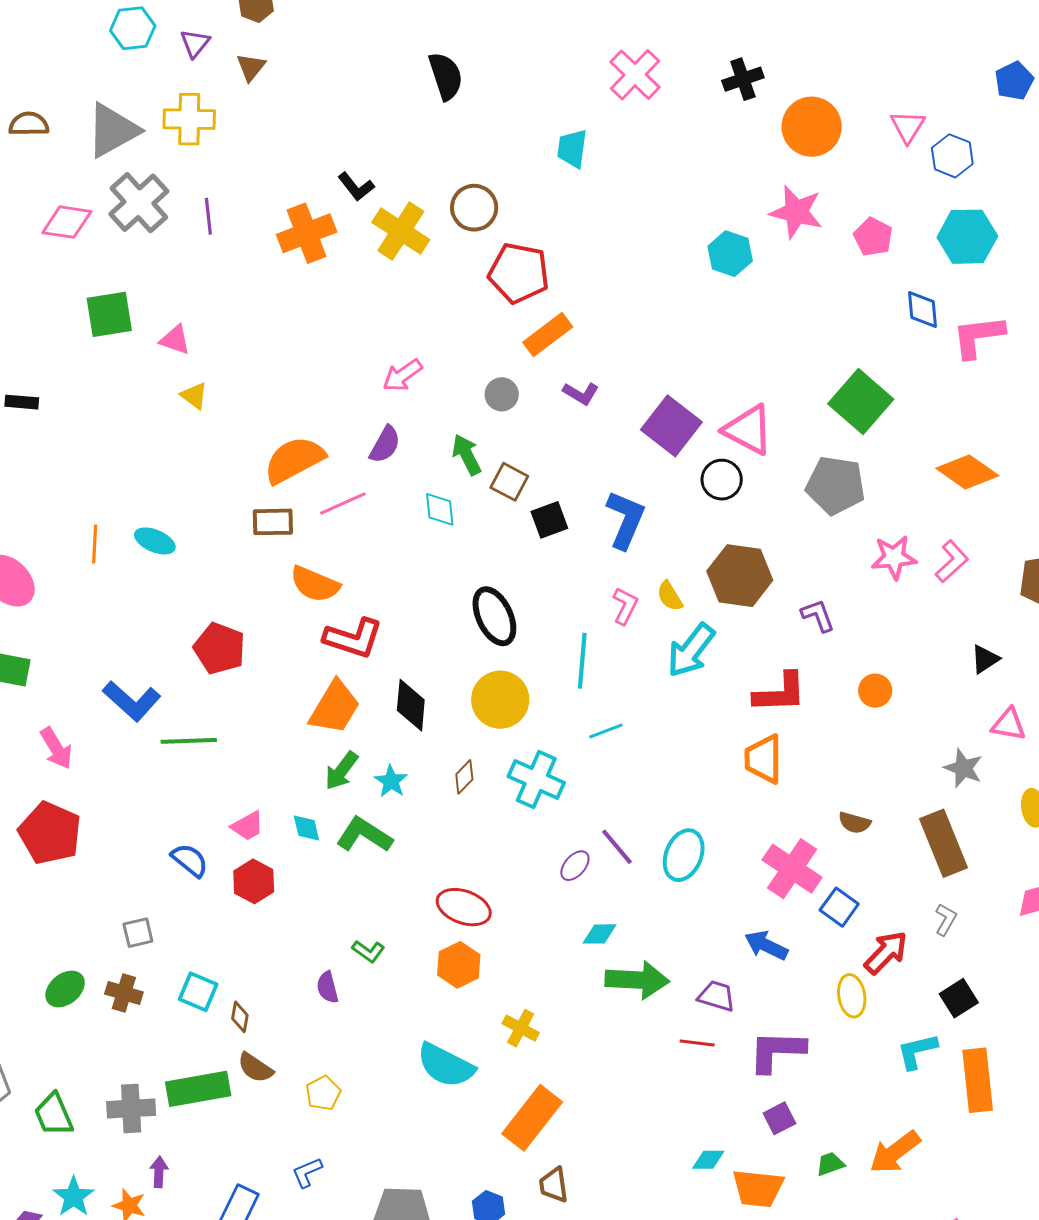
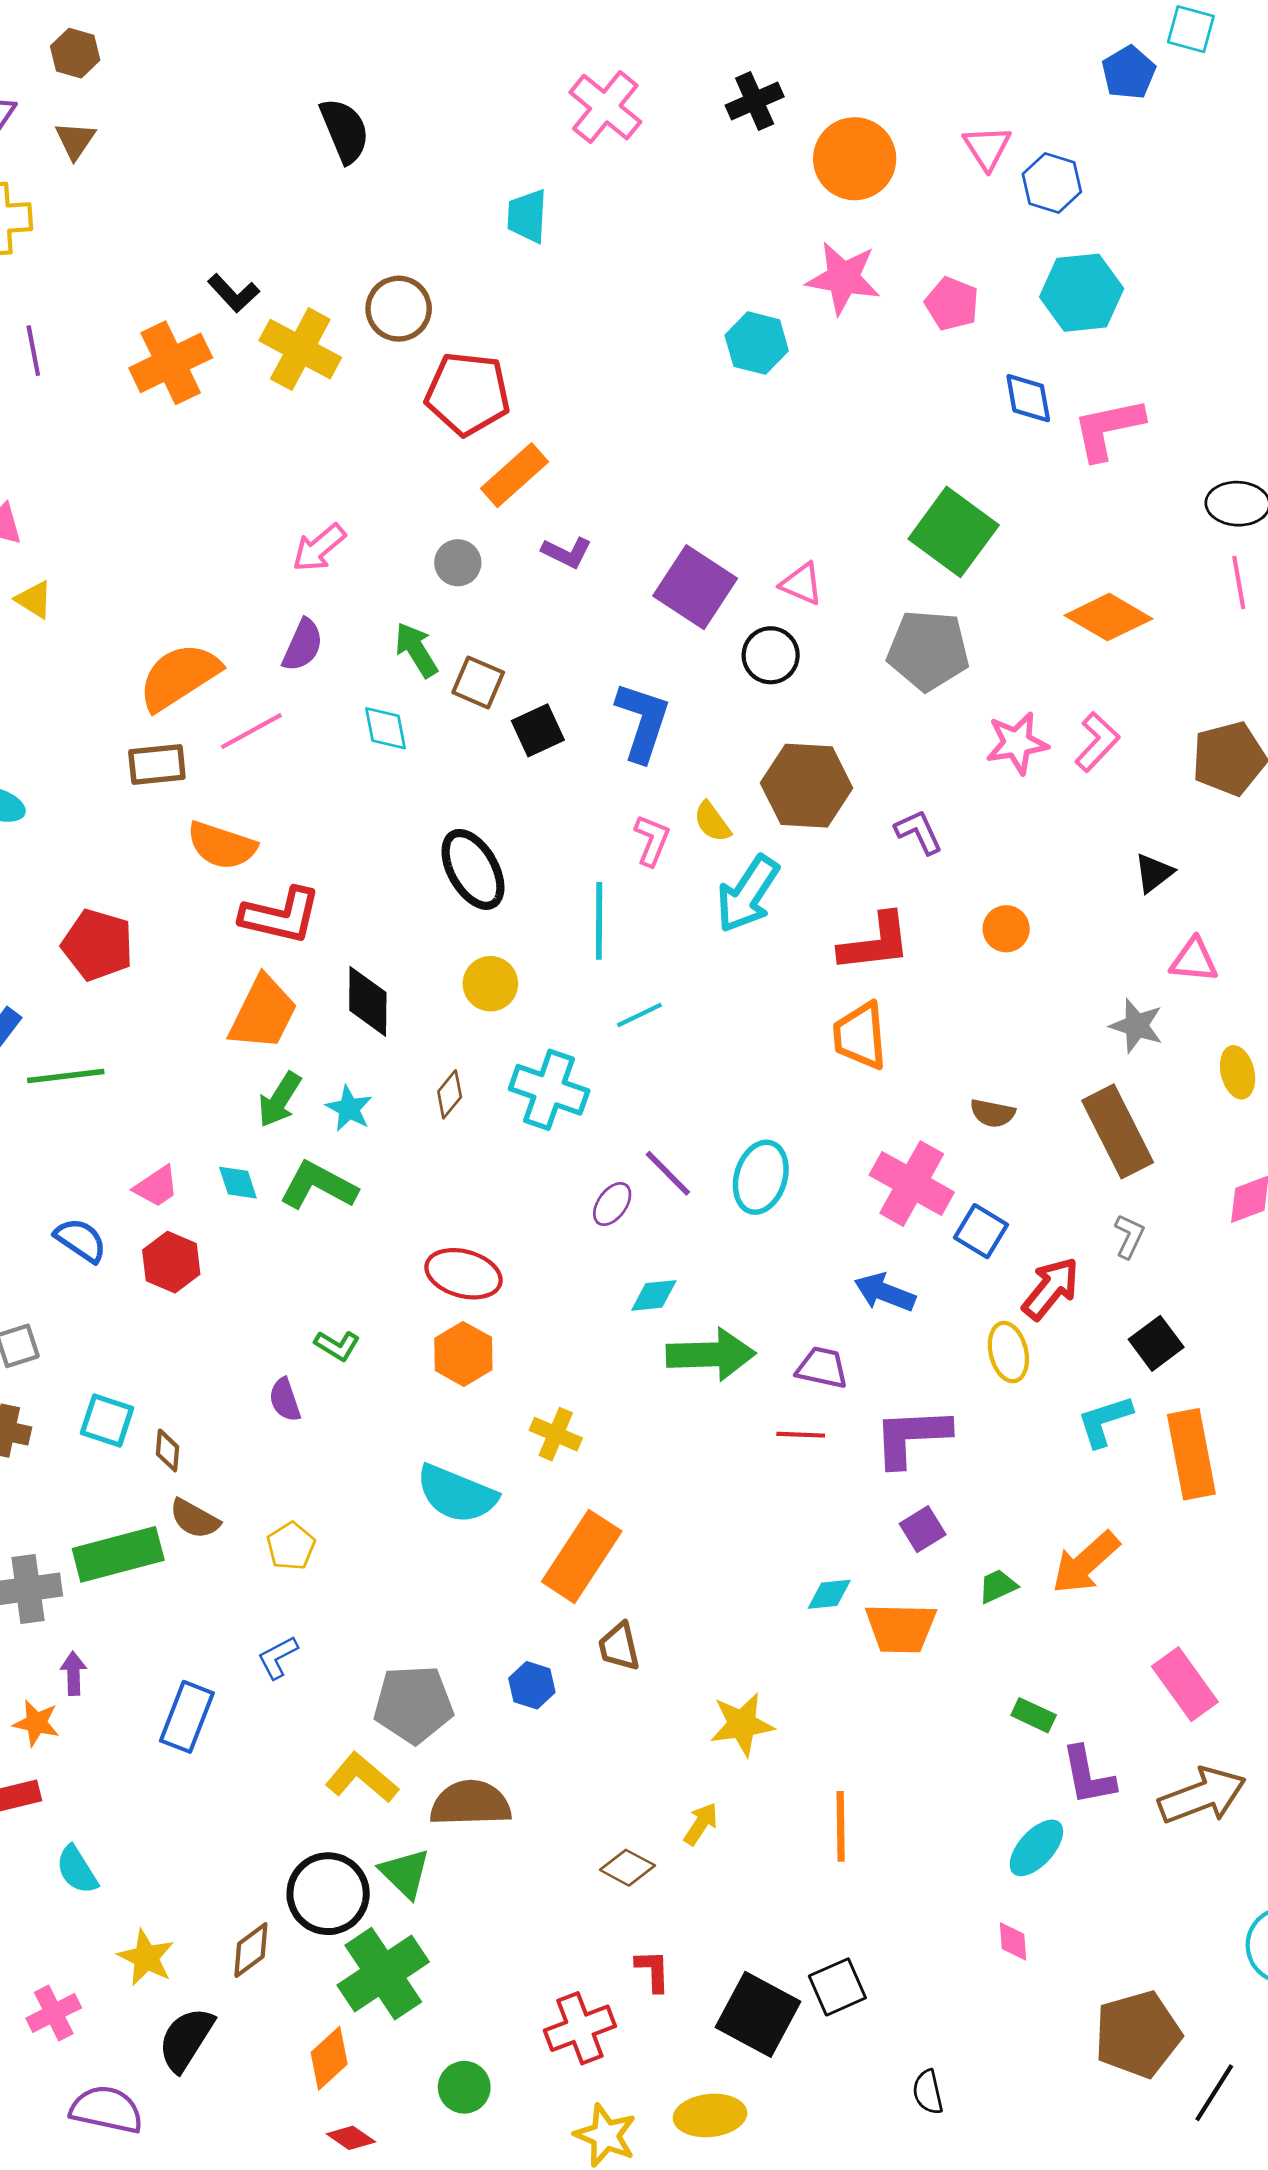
pink triangle: (748, 430) -> (802, 584), size x0.6
yellow circle: (500, 700) -> (490, 984), size x0.7

